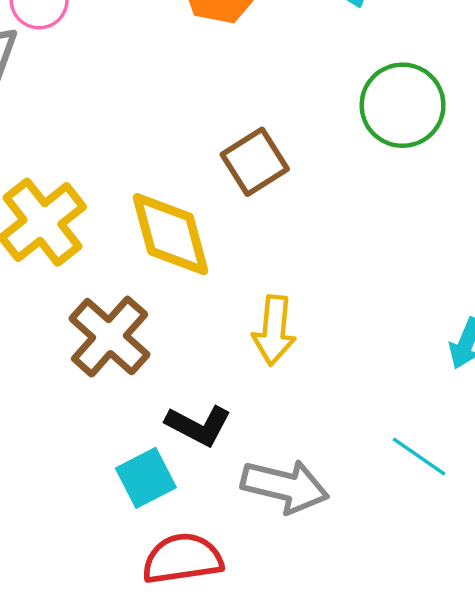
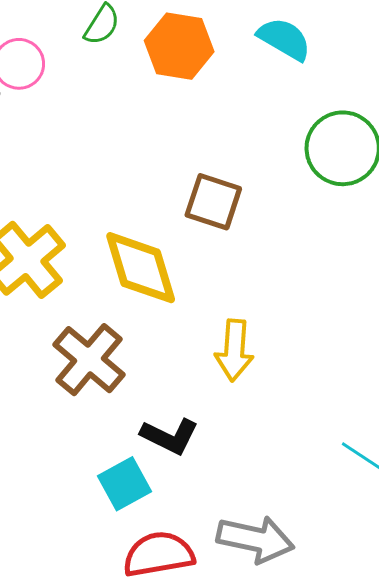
brown square: (255, 162) -> (213, 202), turned -38
gray arrow: (285, 486) -> (255, 539), moved

